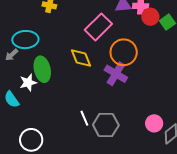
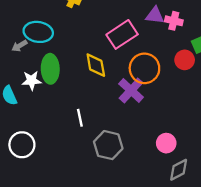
red circle: (150, 17) -> (185, 60), moved
white line: (84, 118) -> (80, 118), moved
pink circle: (154, 123) -> (166, 143), moved

